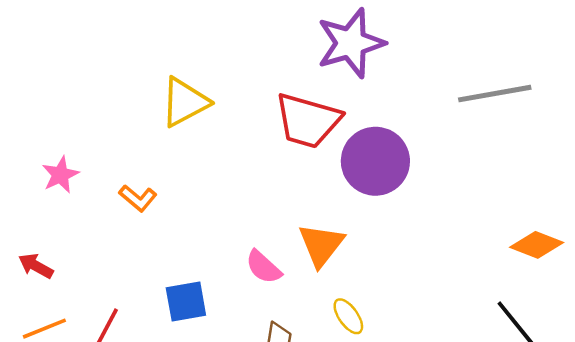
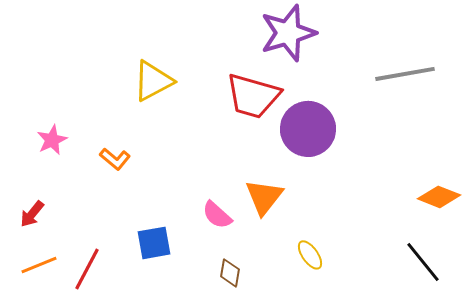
red arrow: (36, 266) -> (32, 214), turned -80
yellow ellipse: (348, 316) -> (310, 255), moved

